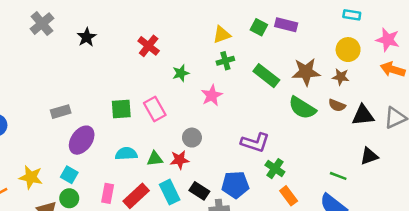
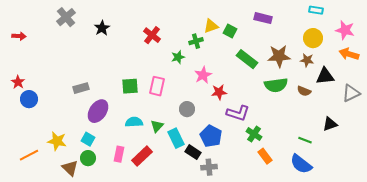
green square: (259, 27) -> (230, 31), moved
green cross: (225, 61) -> (196, 41), moved
brown semicircle: (337, 105) -> (304, 91), moved
green semicircle: (302, 108) -> (276, 85), turned -40
pink rectangle: (155, 109) -> (157, 86), turned 42
black triangle: (363, 115) -> (325, 76), moved
green triangle: (155, 159) -> (157, 126), turned -40
red star: (180, 160) -> (219, 92), moved
blue pentagon: (235, 185) -> (211, 136), moved, turned 30
cyan rectangle: (170, 192) -> (176, 138), moved

